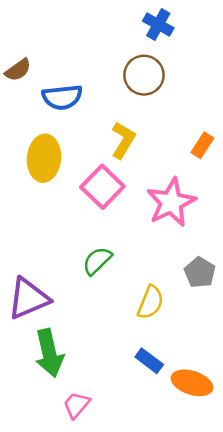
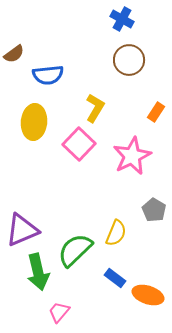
brown circle: (144, 75) -> (129, 60), moved
green semicircle: (97, 261) -> (75, 250), moved, size x1.5

